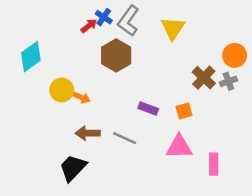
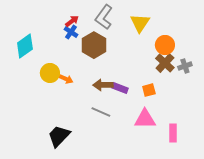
blue cross: (104, 17) -> (71, 32), moved
orange circle: (235, 55) -> (165, 45), moved
brown arrow: (88, 133) -> (103, 85), moved

